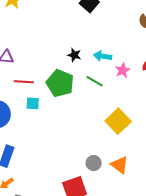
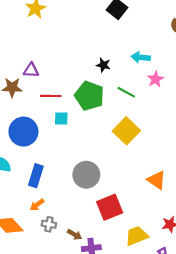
cyan arrow: (102, 56) -> (141, 57), moved
yellow square: (118, 121) -> (126, 131), moved
gray circle: (94, 163) -> (86, 175), moved, size x1.6

